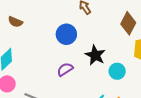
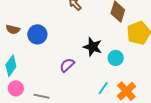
blue circle: (66, 34) -> (37, 34), moved

